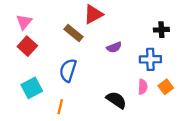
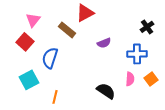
pink triangle: (24, 22) -> (33, 20), moved
black cross: (161, 30) -> (147, 27), turned -32
blue semicircle: (68, 70) -> (50, 58), moved

